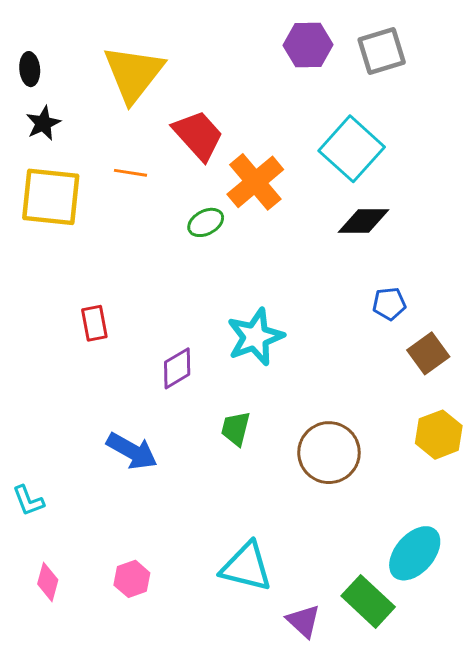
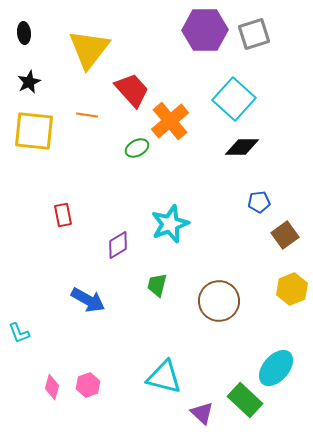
purple hexagon: (308, 45) -> (205, 30), size x1.4
black ellipse: (30, 69) -> (24, 33), moved
pink diamond: (48, 582) -> (52, 387), moved

